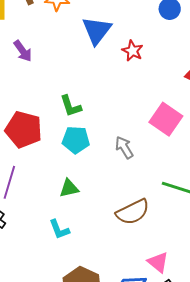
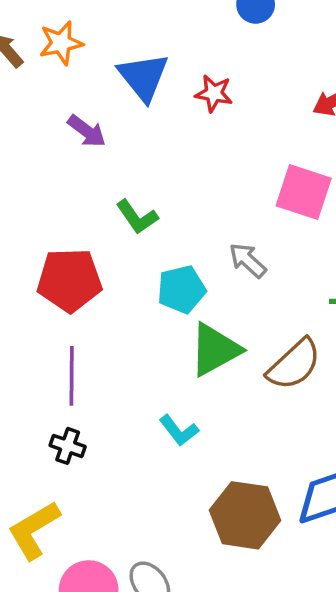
purple arrow: (23, 51) -> (87, 131), moved
cyan pentagon: (76, 140) -> (181, 289), moved
green triangle: (69, 188) -> (215, 350), moved, size x1.6

